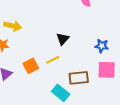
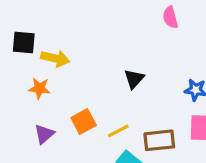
yellow line: (53, 60) -> (118, 131), moved

